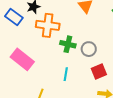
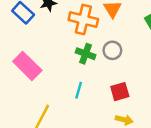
orange cross: (48, 25) -> (83, 20), moved
gray circle: (89, 49) -> (112, 50), moved

